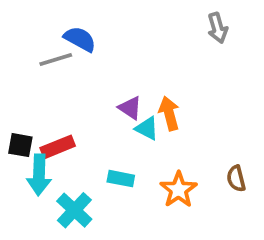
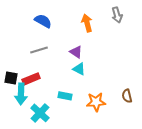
gray line: (56, 60) -> (39, 50), moved
purple triangle: (130, 108) -> (76, 52), moved
orange arrow: (169, 113) -> (87, 23), moved
orange star: (178, 190) -> (96, 102), turned 30

